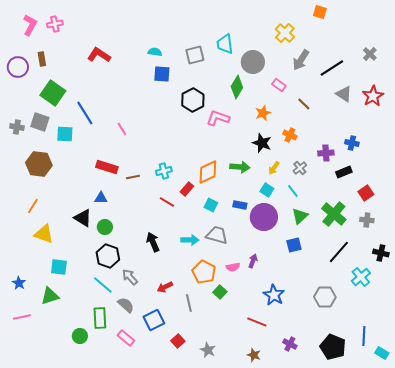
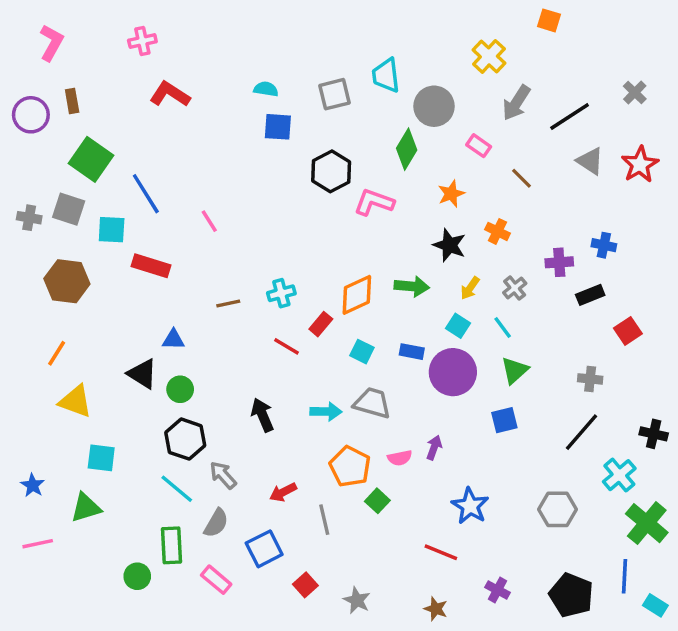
pink cross: (55, 24) -> (142, 41), moved
red rectangle: (107, 167) -> (151, 266), moved
green cross: (334, 214) -> (647, 523), moved
gray cross: (367, 220) -> (590, 379), moved
gray semicircle: (126, 305) -> (216, 523), turned 78

